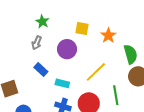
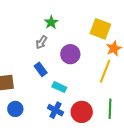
yellow square: (82, 29) -> (100, 29), moved, size x1.5
yellow line: (96, 72) -> (105, 71), moved, turned -35

